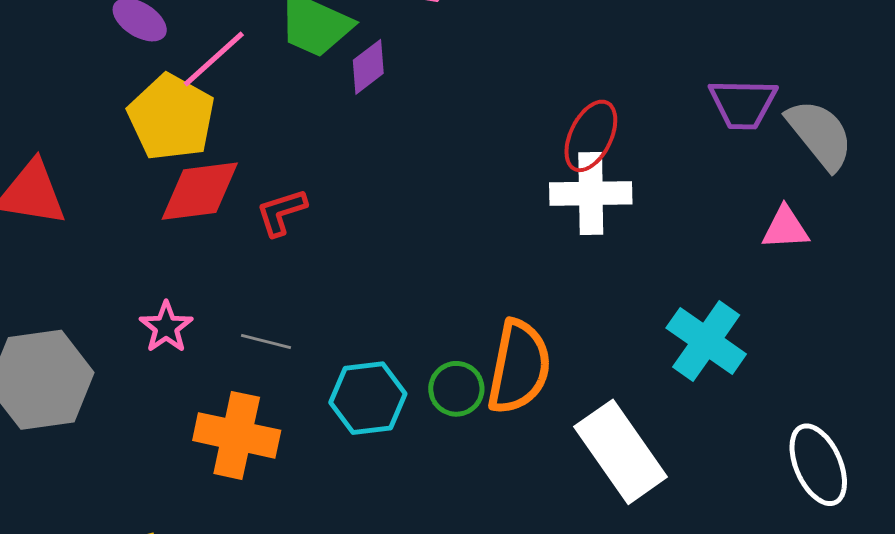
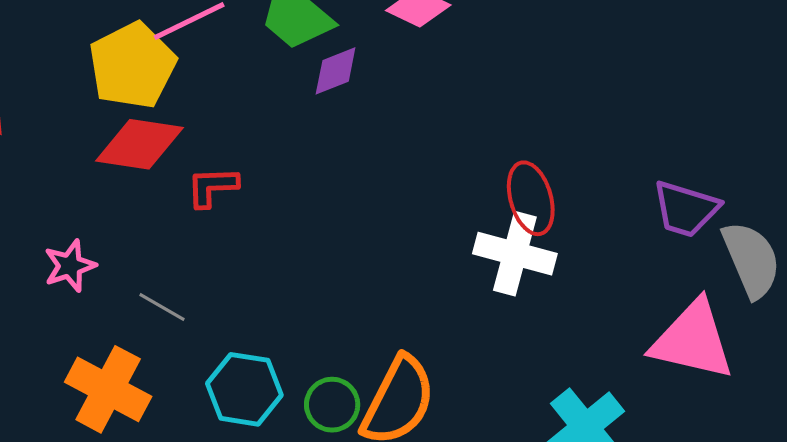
red ellipse: (591, 136) -> (531, 198), turned -58
pink triangle: (785, 228) -> (693, 340), size x1.8

